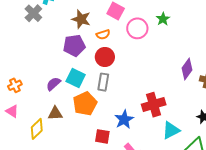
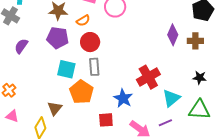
purple pentagon: (74, 45) -> (58, 38), turned 30
purple semicircle: (53, 84) -> (21, 46), moved
brown triangle: (55, 113) -> (55, 108), turned -35

